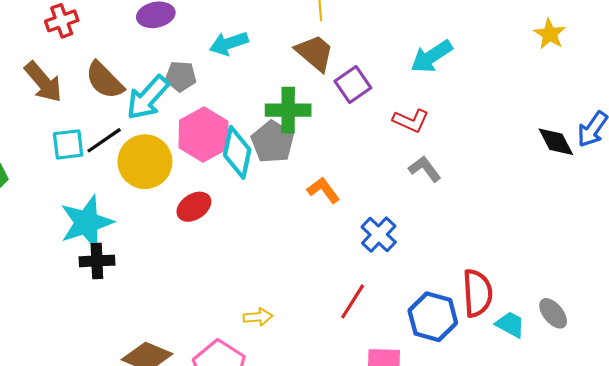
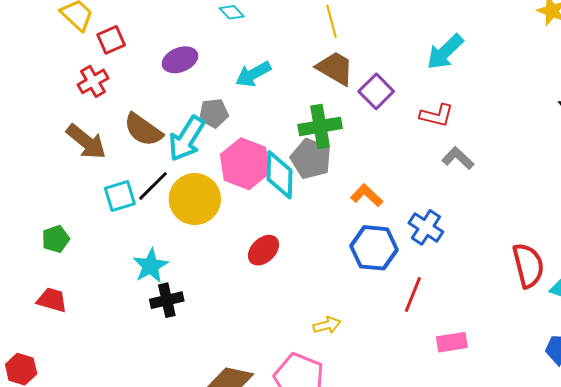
red ellipse: (194, 207) -> (263, 250), moved
cyan star: (87, 222) -> (151, 266), size x0.7
blue hexagon: (433, 317) -> (374, 248), moved

